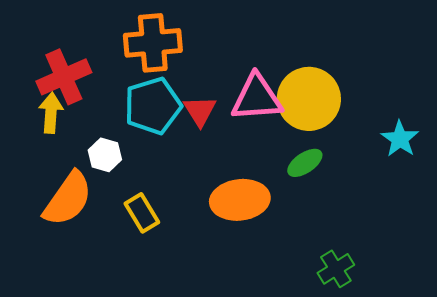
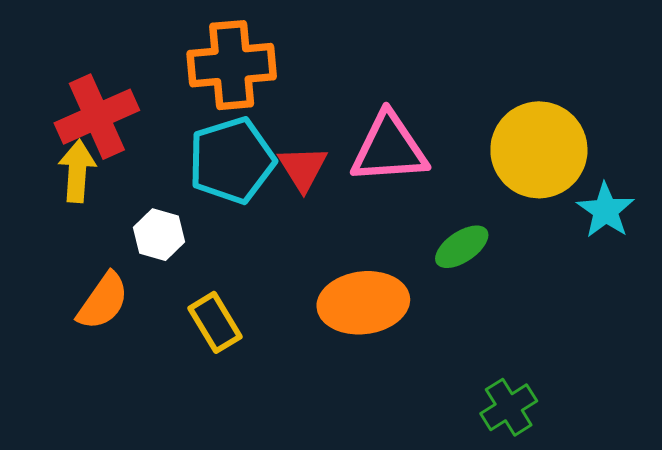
yellow circle: (309, 99) -> (539, 150), moved
orange semicircle: (68, 199) -> (103, 301), size x0.7

